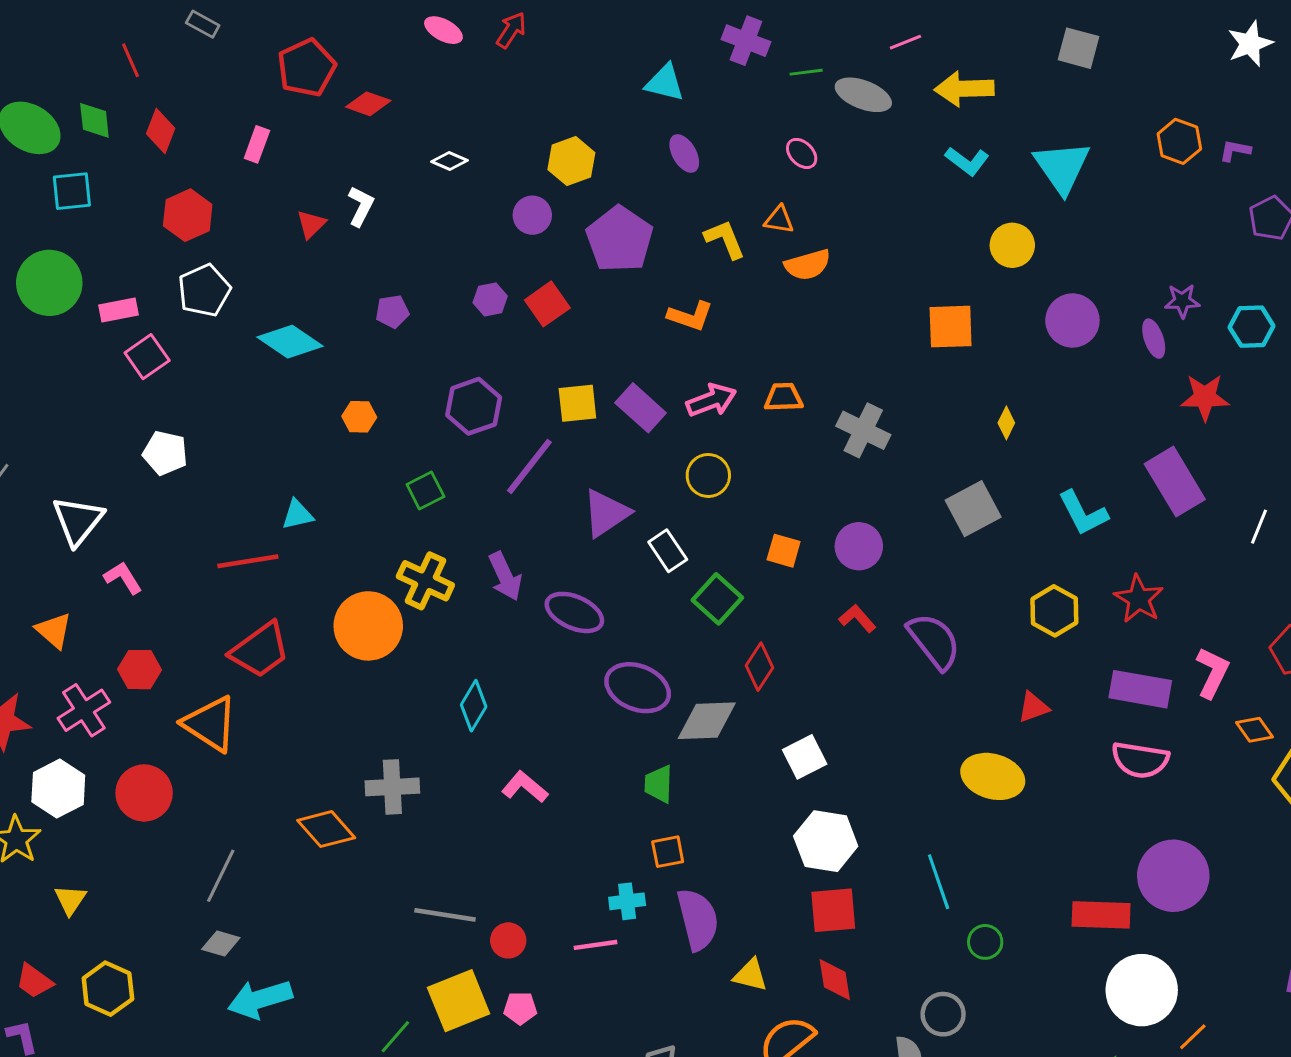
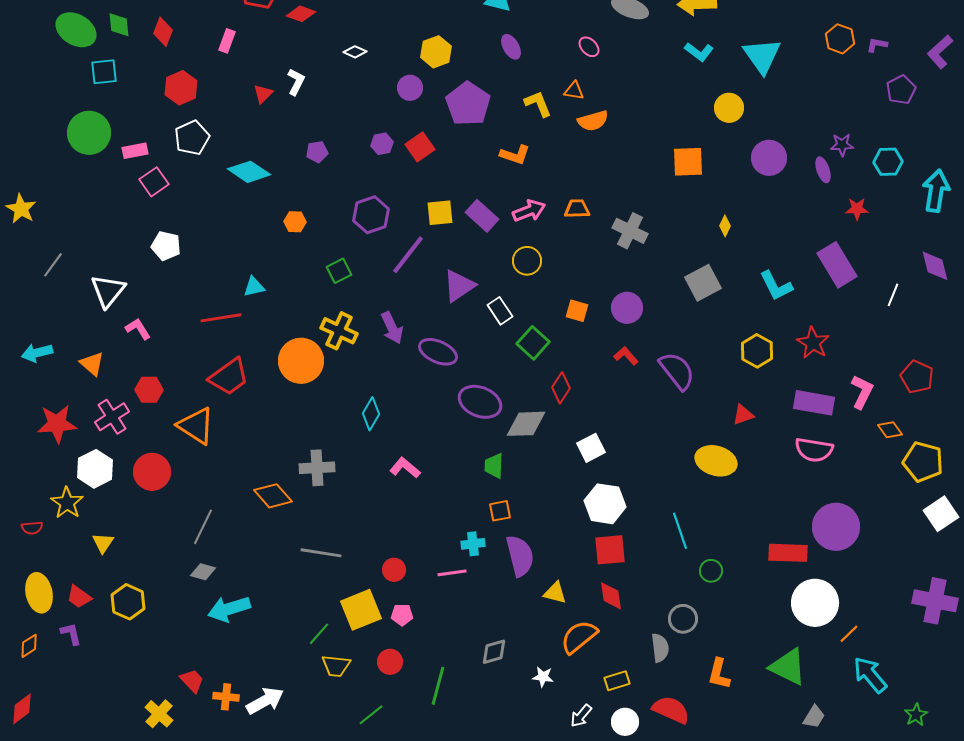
red star: (1205, 397) -> (857, 209), size x0.7
gray line: (445, 915) -> (321, 553), moved

